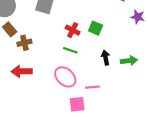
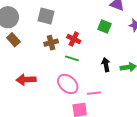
green square: (96, 28) -> (105, 27), moved
brown cross: (24, 43) -> (51, 43), moved

